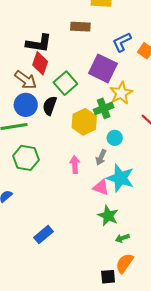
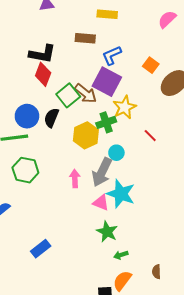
blue L-shape: (122, 42) -> (112, 55), moved
brown arrow: (26, 80) -> (86, 93), moved
gray arrow: (101, 157) -> (102, 172), size x1.8

